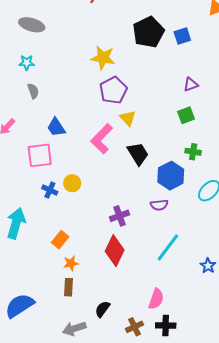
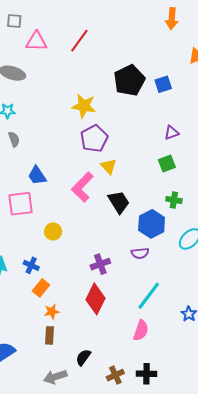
blue cross: (50, 190) -> (31, 265), moved
pink semicircle: (156, 299) -> (141, 330), moved

